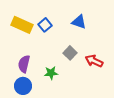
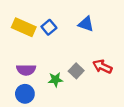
gray square: (70, 53) -> (76, 71), moved
purple semicircle: (24, 64) -> (26, 70), turned -102

